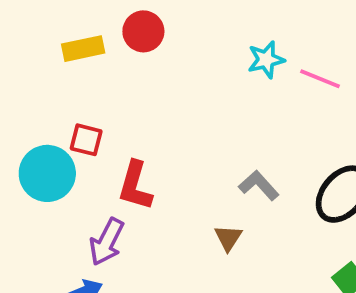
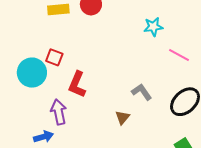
pink line: (320, 79) -> (179, 55), moved
purple arrow: (107, 242) -> (59, 112), turned 135

